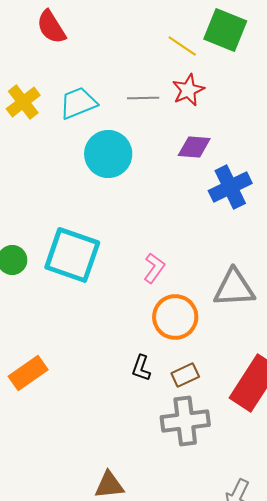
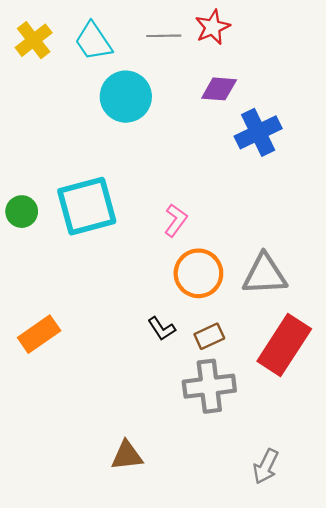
cyan trapezoid: (78, 103) -> (93, 41), turned -102
cyan square: (72, 255) -> (87, 206), turned -34
gray triangle: (234, 288) -> (265, 274), moved
black L-shape: (141, 368) -> (162, 329), turned -52

